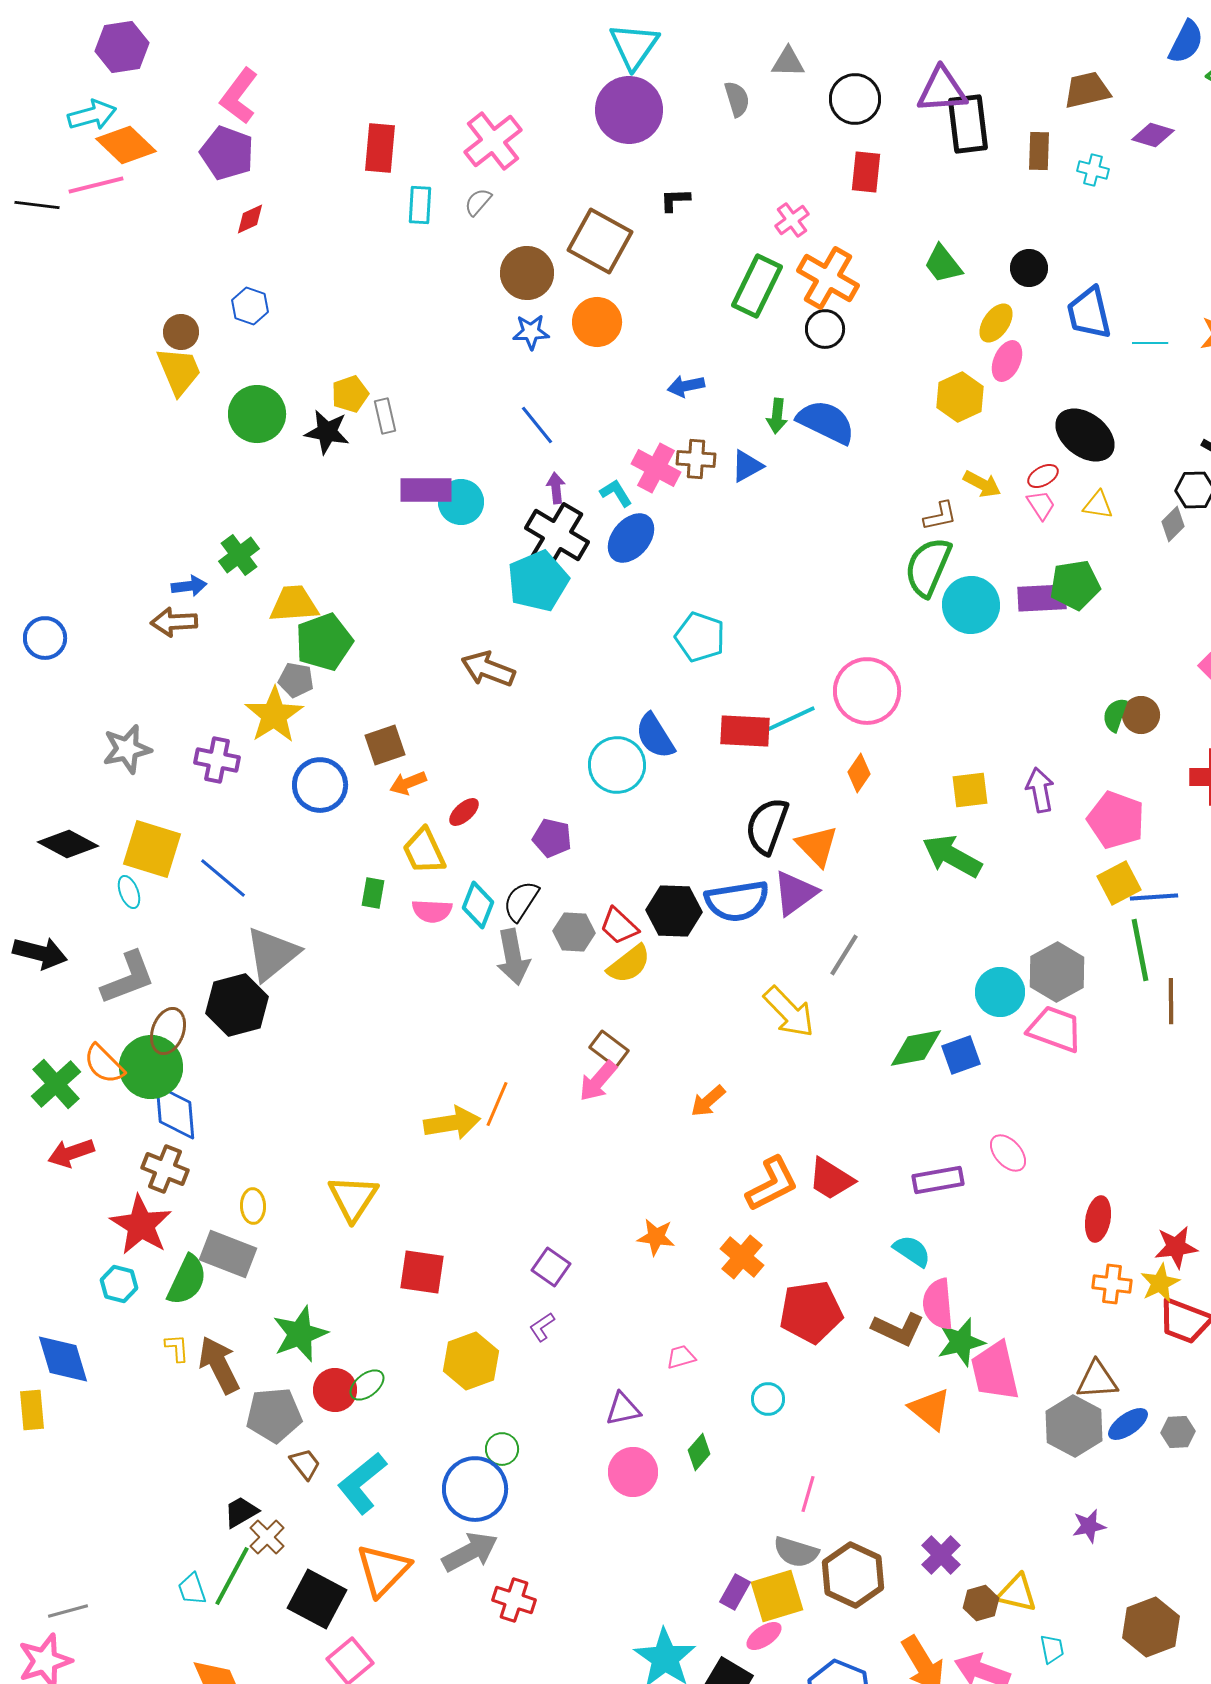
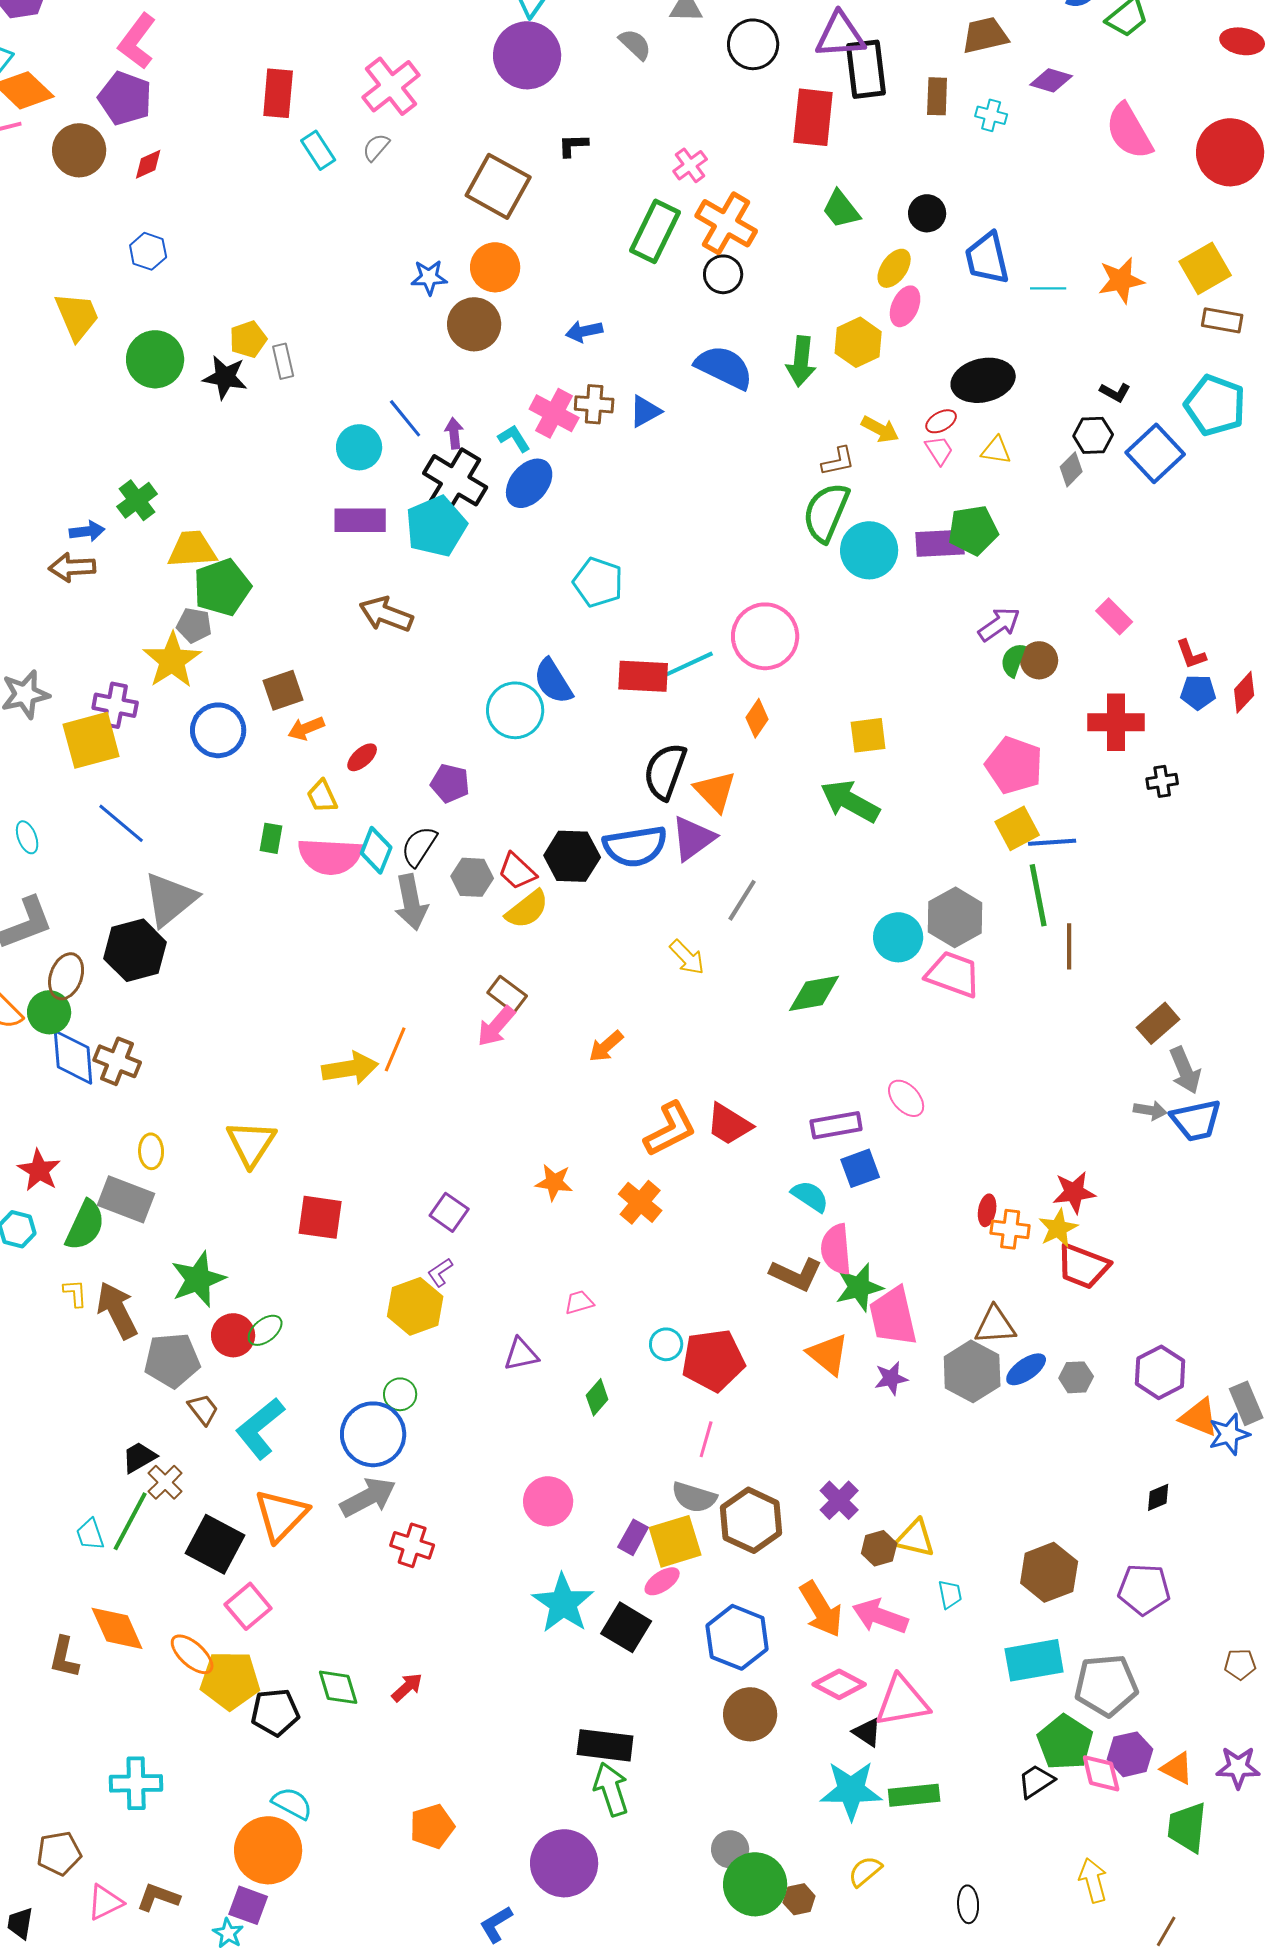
gray semicircle: (737, 99) -> (635, 44), turned -30
red rectangle: (866, 172) -> (813, 117), moved, size x1.4
cyan rectangle: (420, 205) -> (318, 150), turned -36
brown circle: (527, 273) -> (474, 324), moved
brown circle: (181, 332) -> (79, 150), moved, size x1.5
green arrow: (777, 416) -> (801, 361), moved, size x1.4
blue line: (537, 425) -> (405, 418), moved
black ellipse: (1085, 435) -> (983, 380), turned -50
purple rectangle: (426, 490) -> (360, 520), moved
purple arrow: (1040, 790) -> (999, 624), moved, turned 66
yellow square: (152, 849) -> (91, 740), moved, turned -32
yellow trapezoid: (424, 851) -> (322, 796), size x0.7
pink semicircle: (432, 911) -> (330, 856), size x1.6
yellow arrow: (789, 1012) -> (687, 957), size x0.7
blue square: (961, 1055) -> (860, 1168), moved
green circle: (151, 1067) -> (49, 1012), size x0.7
brown cross: (165, 1169) -> (117, 1061), moved
red ellipse: (1098, 1219) -> (987, 1210), moved, size x0.7
red star: (141, 1225) -> (39, 1170), size x0.7
red pentagon: (811, 1312) -> (713, 1360), moved
yellow hexagon: (471, 1361) -> (415, 1306), moved
pink circle: (633, 1472) -> (548, 1501), moved
purple star: (1089, 1526) -> (891, 1378), moved

